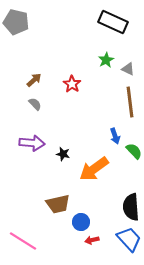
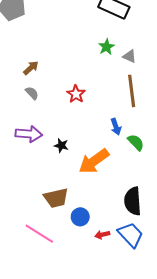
red star: (72, 84) -> (76, 94), moved
red arrow: (92, 240) -> (102, 235), moved
pink line: (23, 241) -> (39, 234), moved

